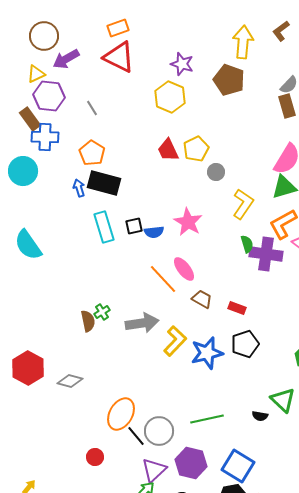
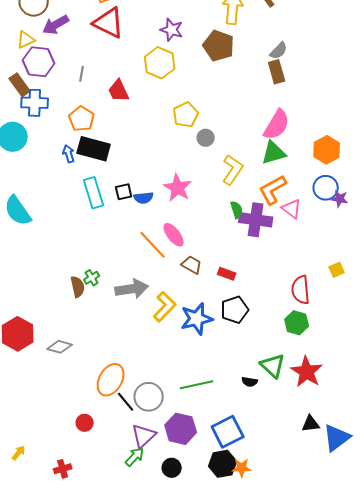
gray line: (92, 108) -> (82, 74), turned 42
red trapezoid: (168, 150) -> (119, 91), moved
blue square: (238, 466) -> (228, 432), turned 32

